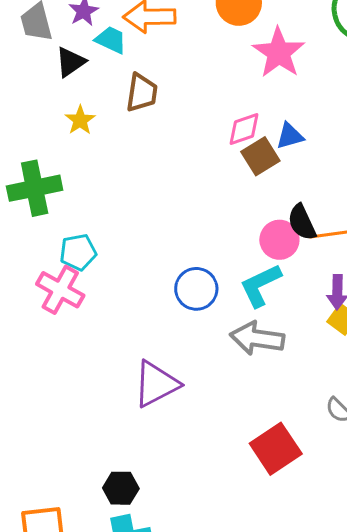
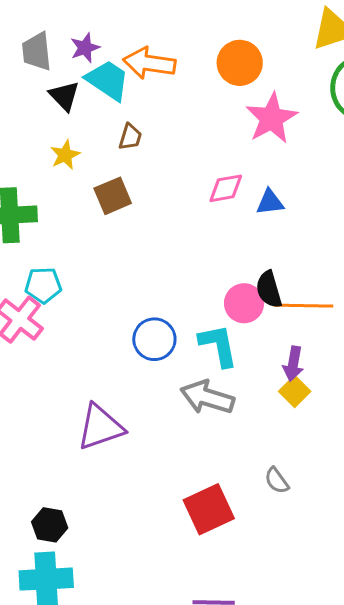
cyan trapezoid: (111, 40) -> (108, 80), size x1.4
black triangle: (70, 62) -> (64, 96), turned -48
brown trapezoid: (142, 93) -> (130, 137), size x0.7
brown square: (260, 156) -> (113, 196), moved
cyan L-shape: (260, 285) -> (218, 345), turned 96

